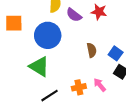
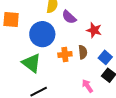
red star: (99, 12) -> (94, 30), moved
orange cross: (79, 87) -> (65, 54), moved

